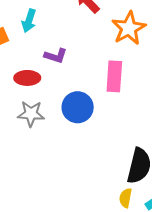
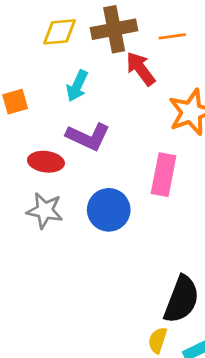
cyan arrow: (29, 21) -> (77, 86), moved
purple L-shape: (56, 56) -> (88, 137), size x1.4

